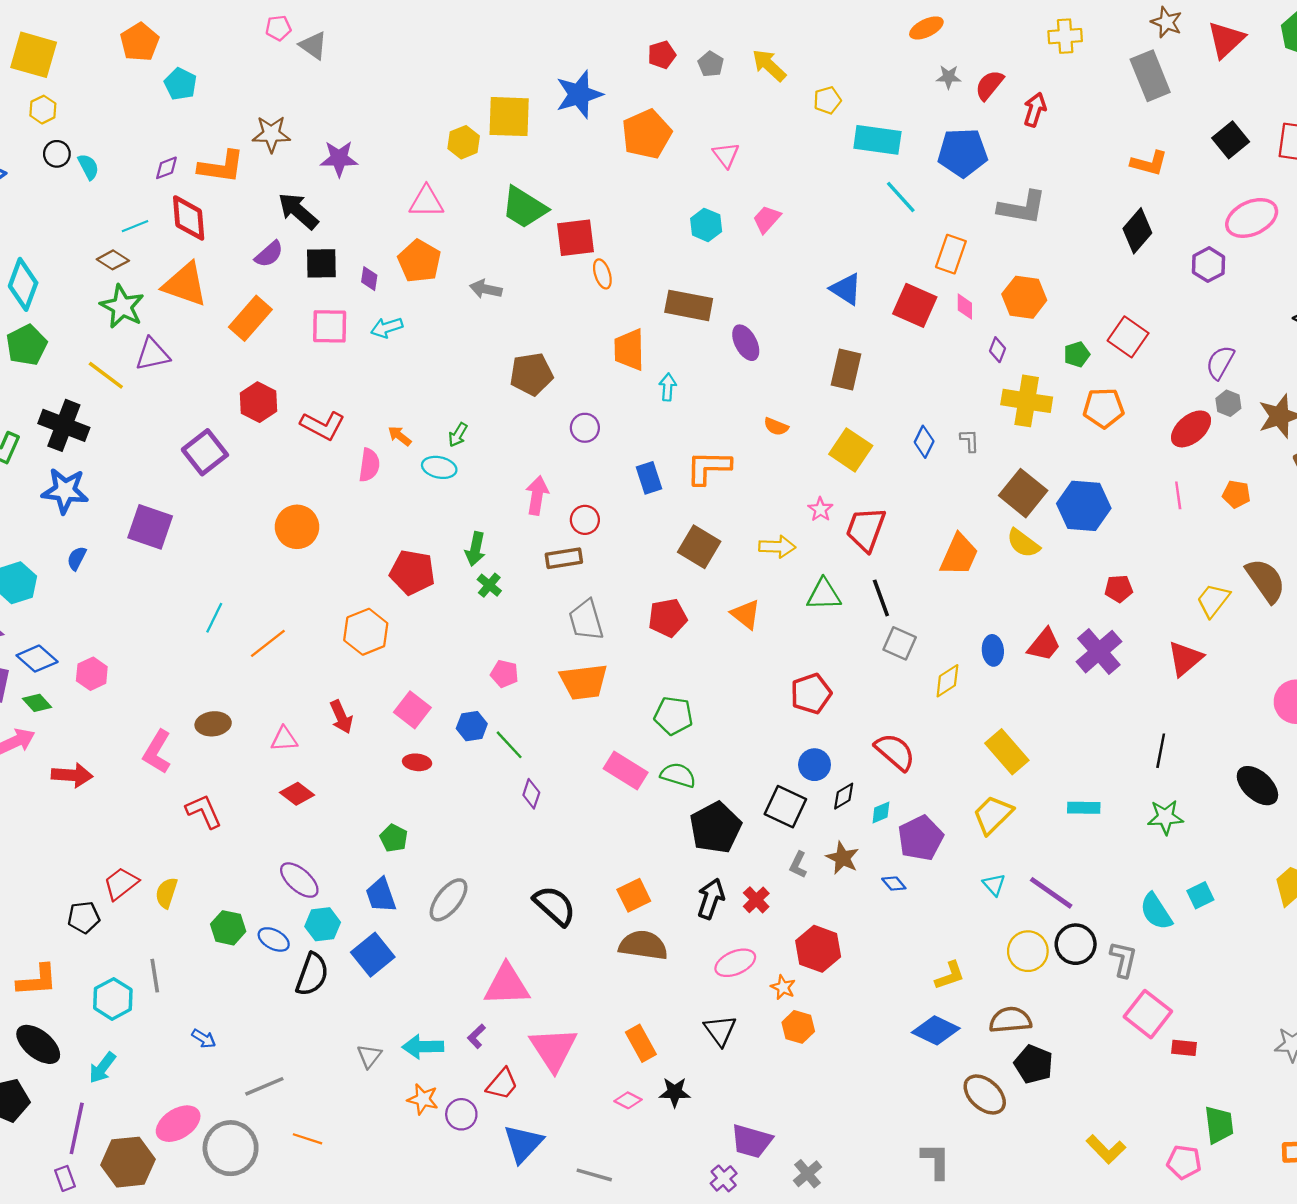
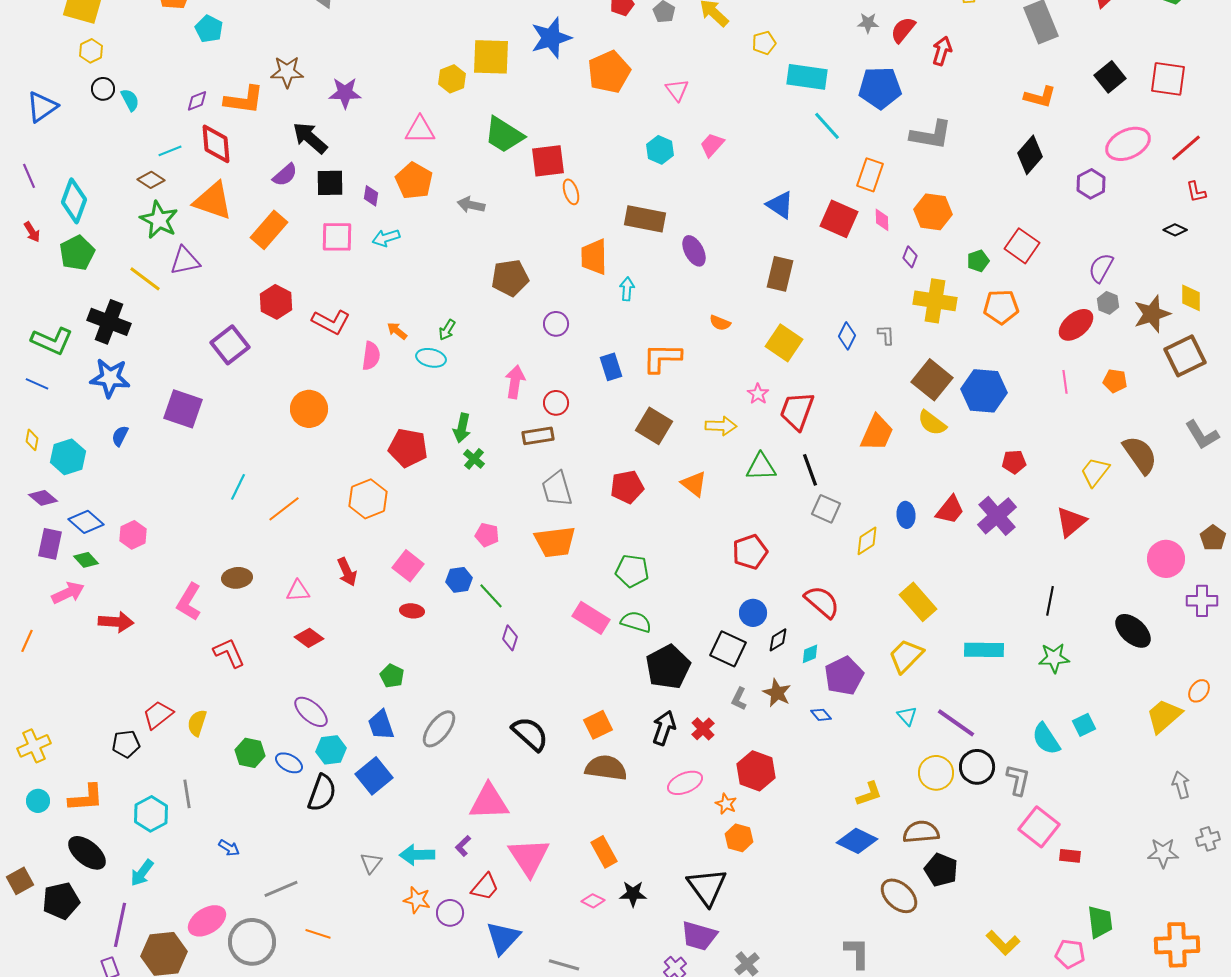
cyan rectangle: (1084, 808) -> (984, 650), size x1.4
black triangle: (720, 1030) -> (707, 887), moved, size x1.4

